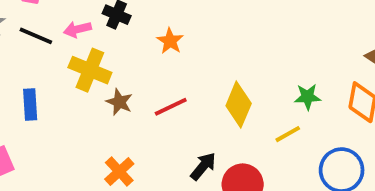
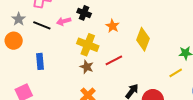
yellow cross: (90, 70) -> (88, 45), moved
brown star: (119, 102) -> (87, 67), moved
yellow diamond: (239, 105) -> (143, 39), moved

